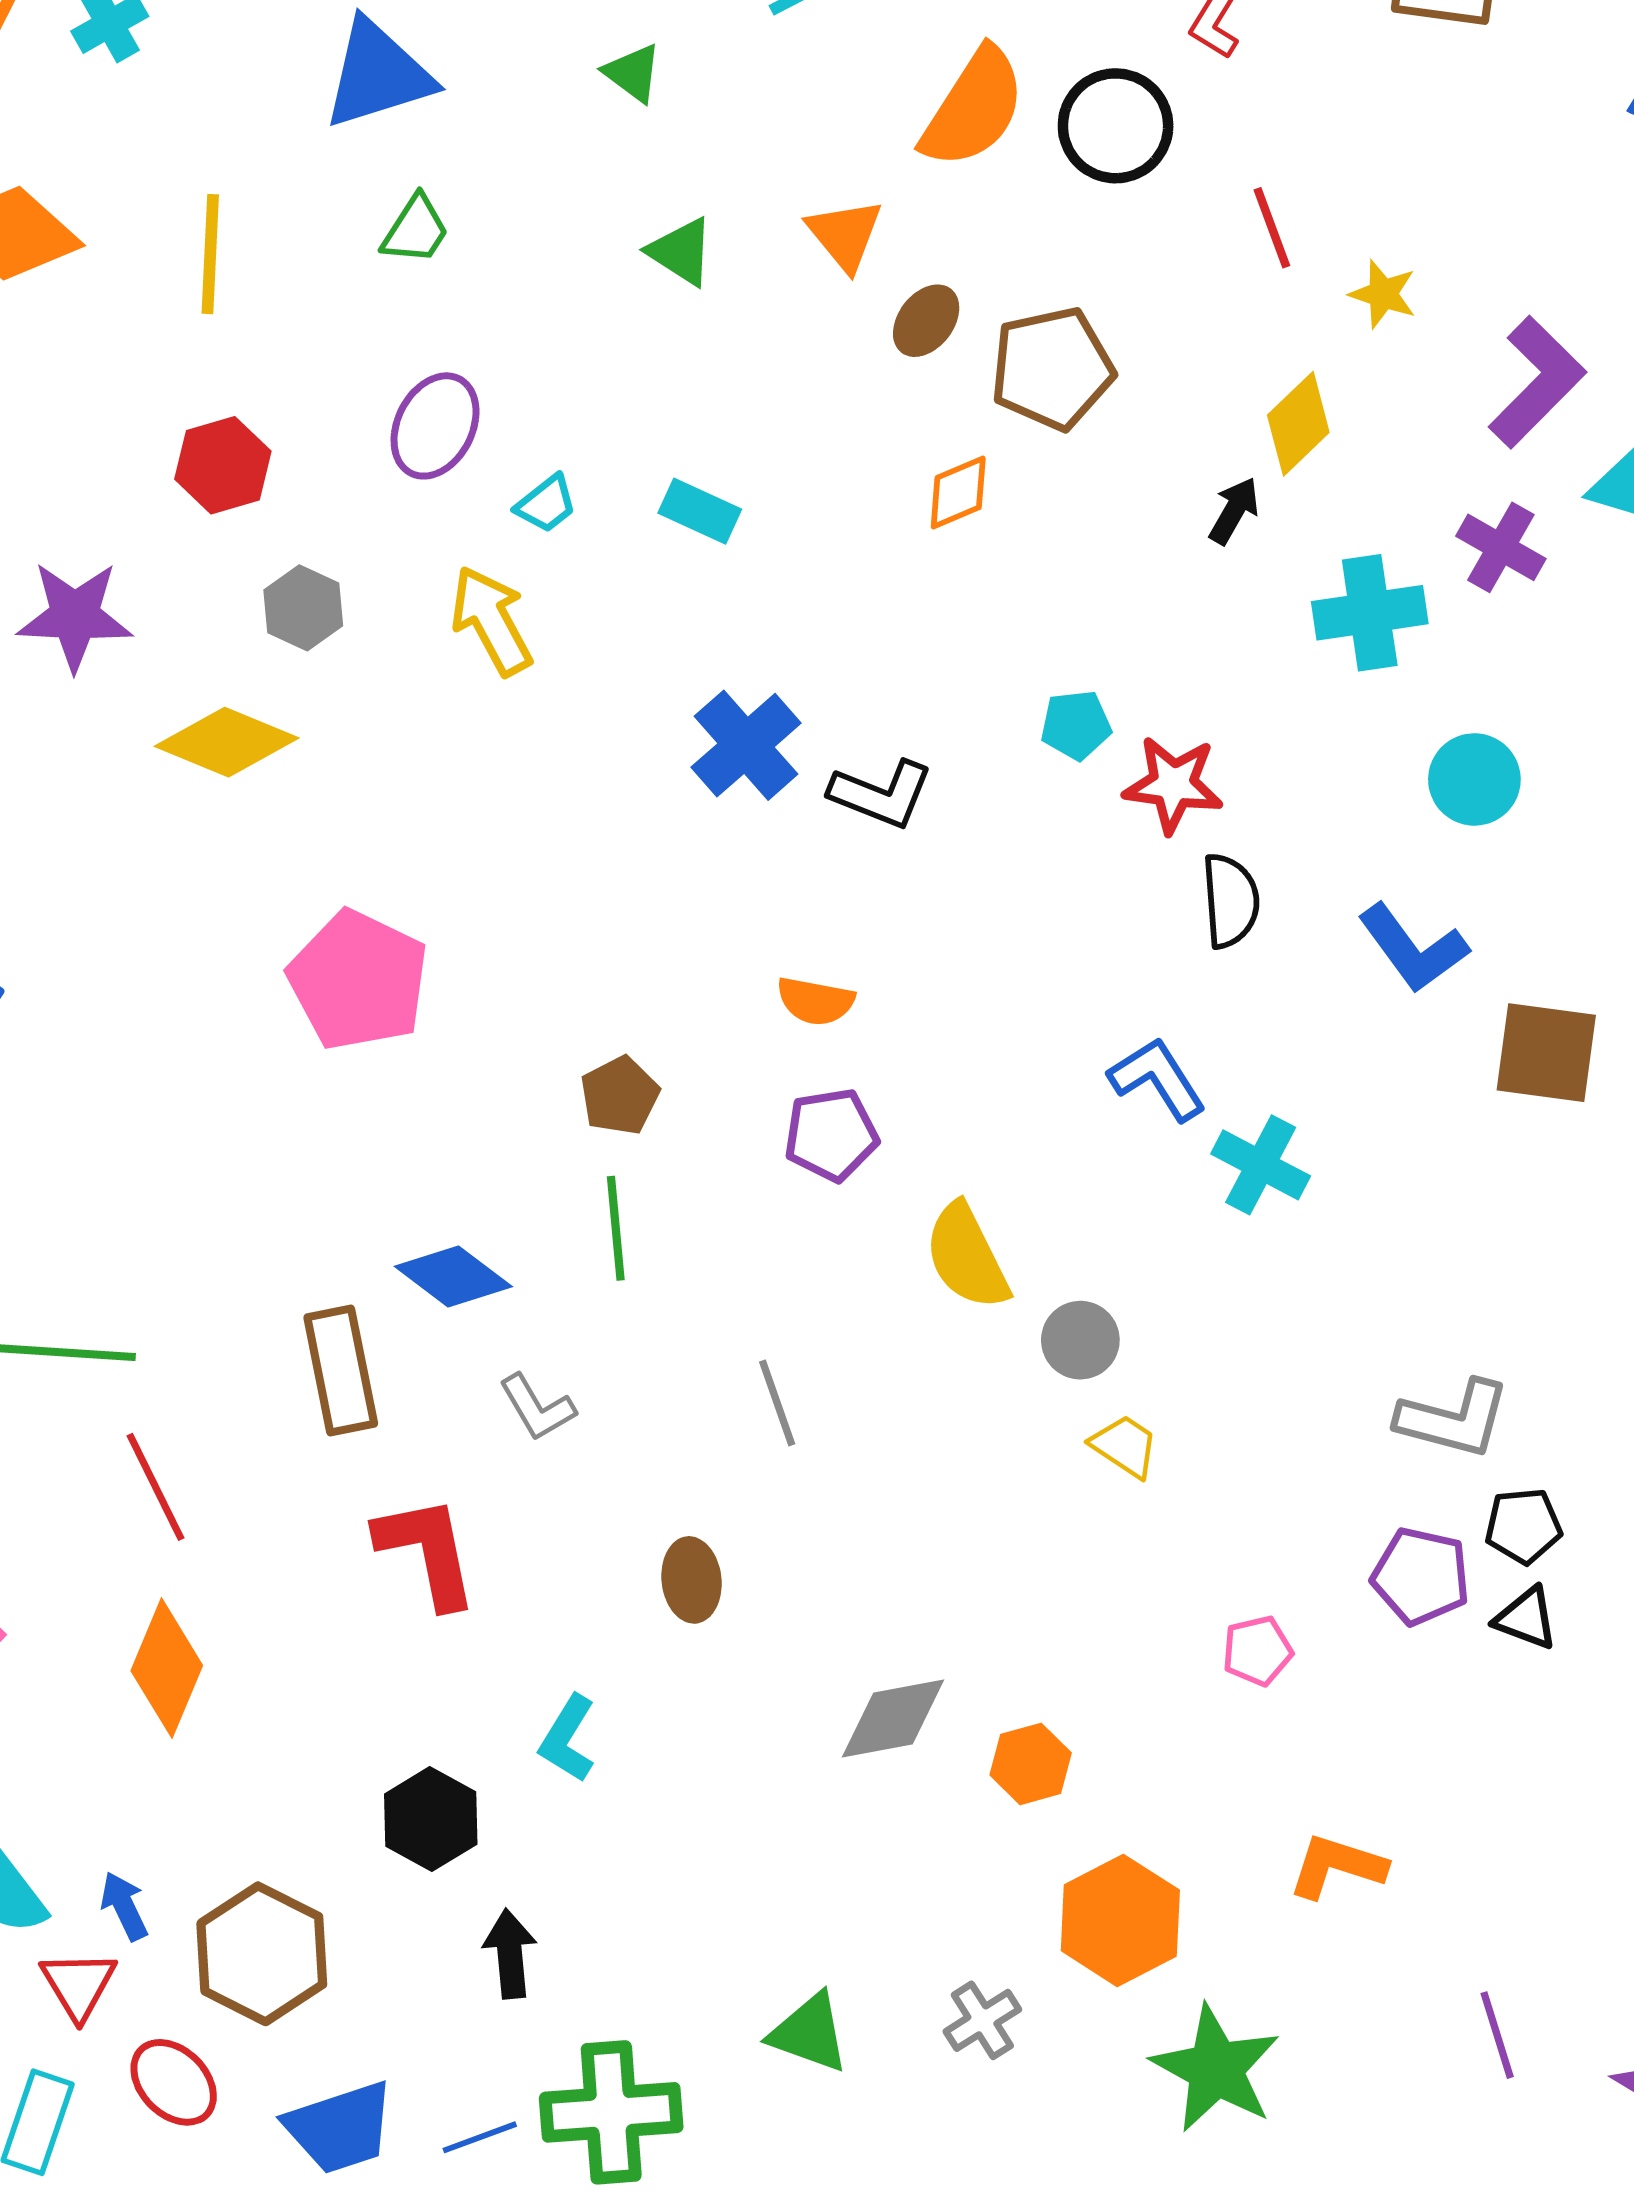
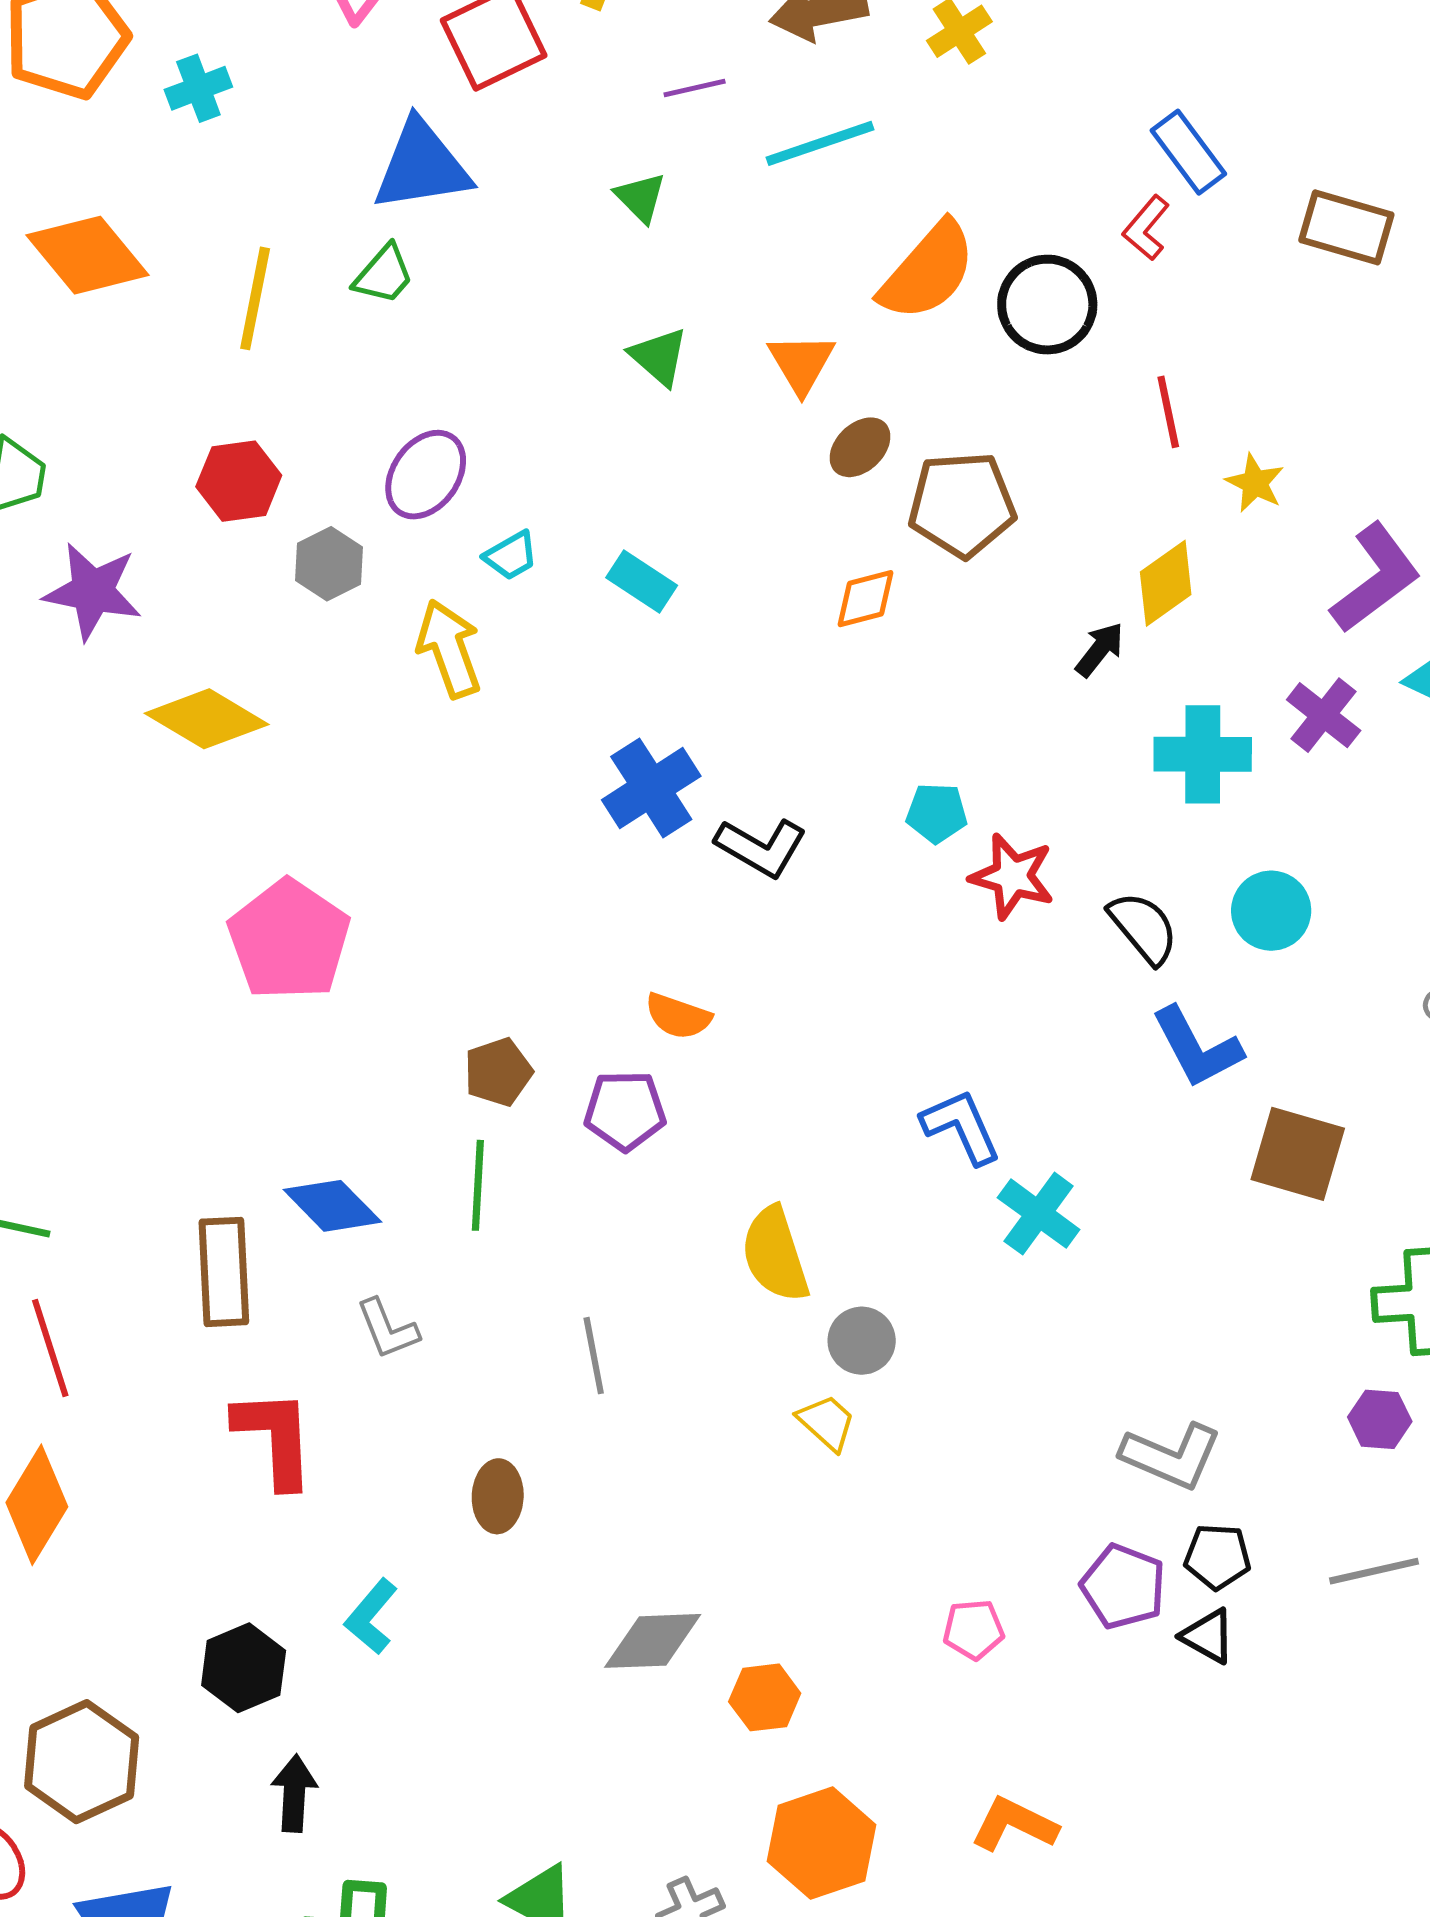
green trapezoid: (416, 230) -> (384, 275), moved
gray hexagon: (303, 608) -> (329, 564), moved
black semicircle: (1230, 901) -> (1143, 928), moved, turned -44
purple pentagon: (831, 1135) -> (625, 1111), moved
yellow trapezoid: (1125, 1446) -> (827, 1422), moved

